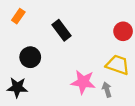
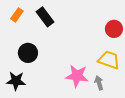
black rectangle: (62, 30) -> (45, 17), moved

